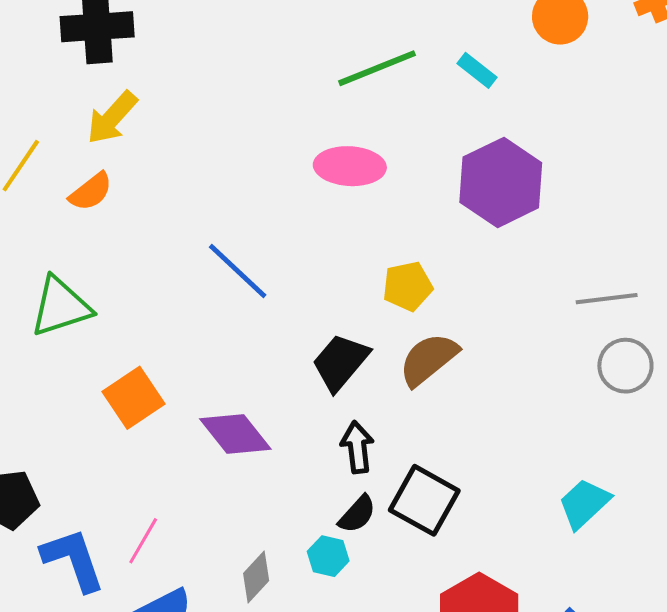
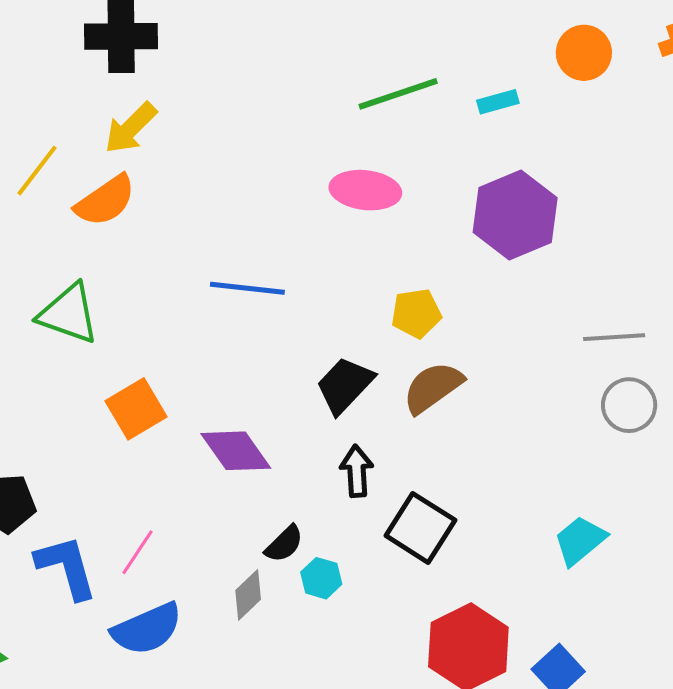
cyan rectangle: (477, 70) -> (498, 102), turned -57
orange semicircle: (91, 192) -> (105, 201), size x1.4
blue line: (238, 271) -> (247, 288), turned -40
green triangle: (61, 307) -> (69, 314), turned 34
black semicircle: (357, 514) -> (284, 544), moved

